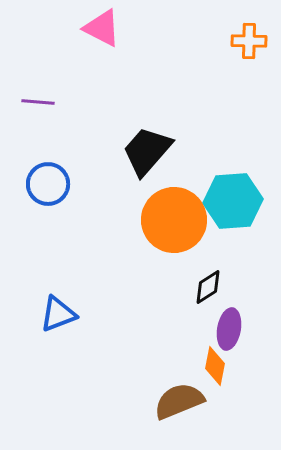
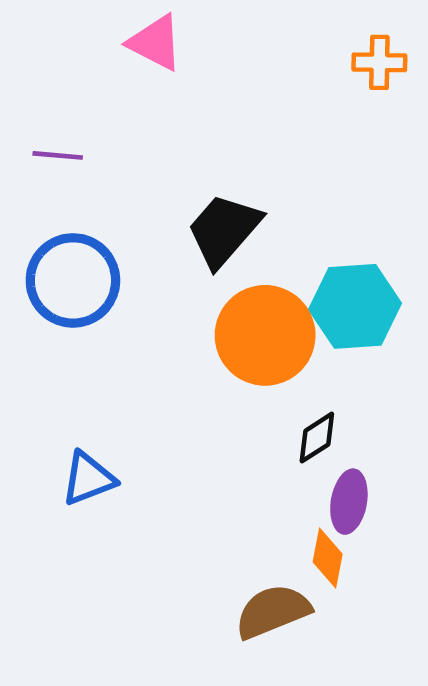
blue circle: (48, 184) -> (73, 280), size x1.4

